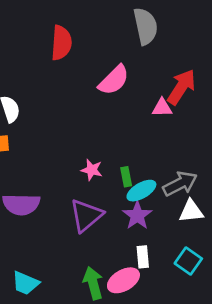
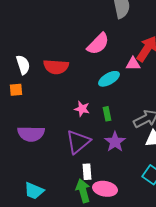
red semicircle: (61, 43) -> (56, 67), moved, turned 90
cyan ellipse: (141, 191) -> (109, 79), moved
white rectangle: (143, 257) -> (87, 172), moved
pink ellipse: (123, 280) -> (105, 189), turned 40

